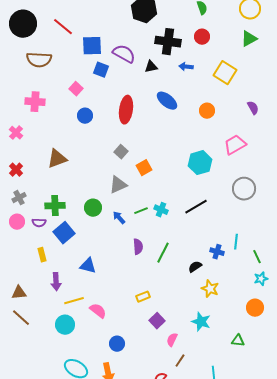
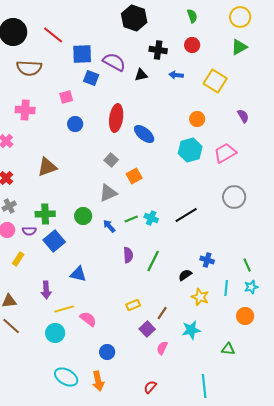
black cross: (168, 42) -> (158, 50), size x0.7
pink square: (76, 89) -> (66, 97), turned 32
blue ellipse: (167, 101) -> (144, 134), moved
cyan hexagon: (200, 163) -> (190, 150), moved
cyan line: (236, 242) -> (226, 288), moved
yellow rectangle: (42, 255) -> (18, 259), moved, turned 48
cyan star: (201, 322) -> (191, 330), turned -30
brown line: (180, 361) -> (162, 313), moved

